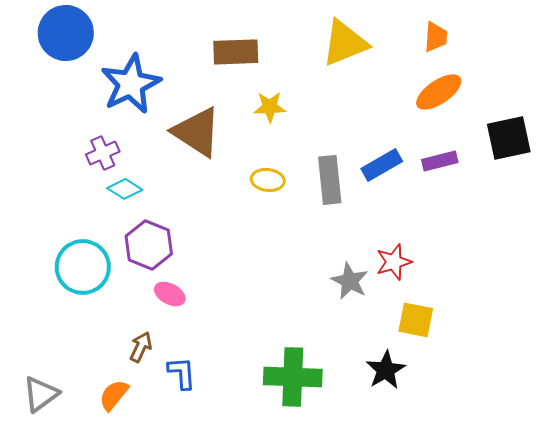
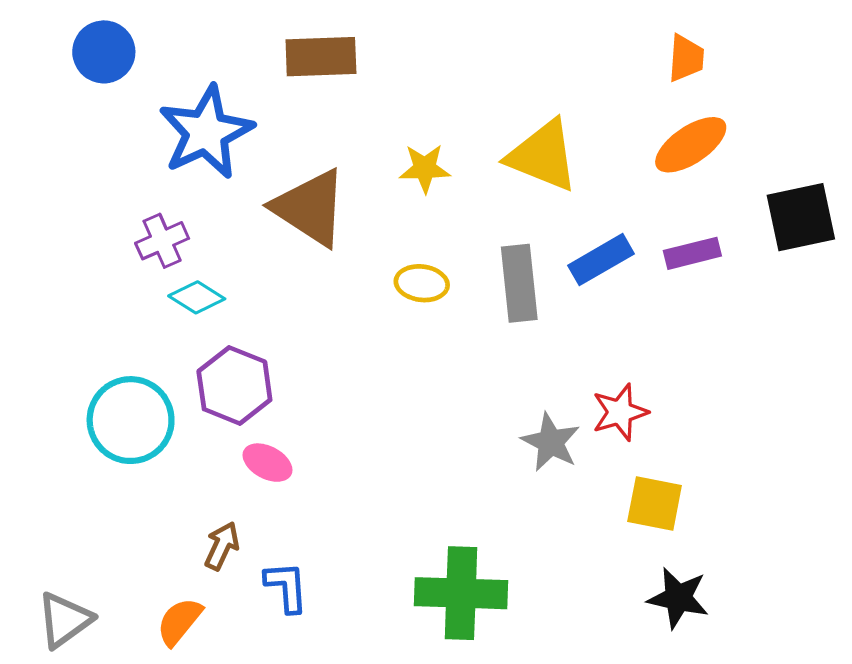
blue circle: (66, 33) -> (104, 52), size x0.7
yellow triangle: (345, 43) -> (543, 156), moved, turned 44
brown rectangle: (236, 52) -> (321, 57), moved
black star: (386, 370) -> (678, 598), moved, turned -30

